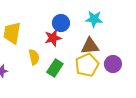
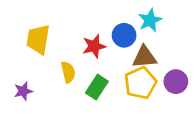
cyan star: (94, 19) -> (150, 20), turned -30
blue circle: (61, 23) -> (124, 35), moved

